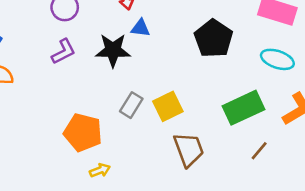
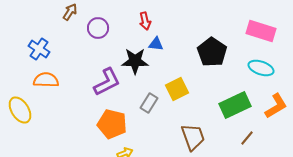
purple L-shape: (63, 52) -> (107, 82), moved, size x1.4
yellow square: (168, 106) -> (177, 89), moved

